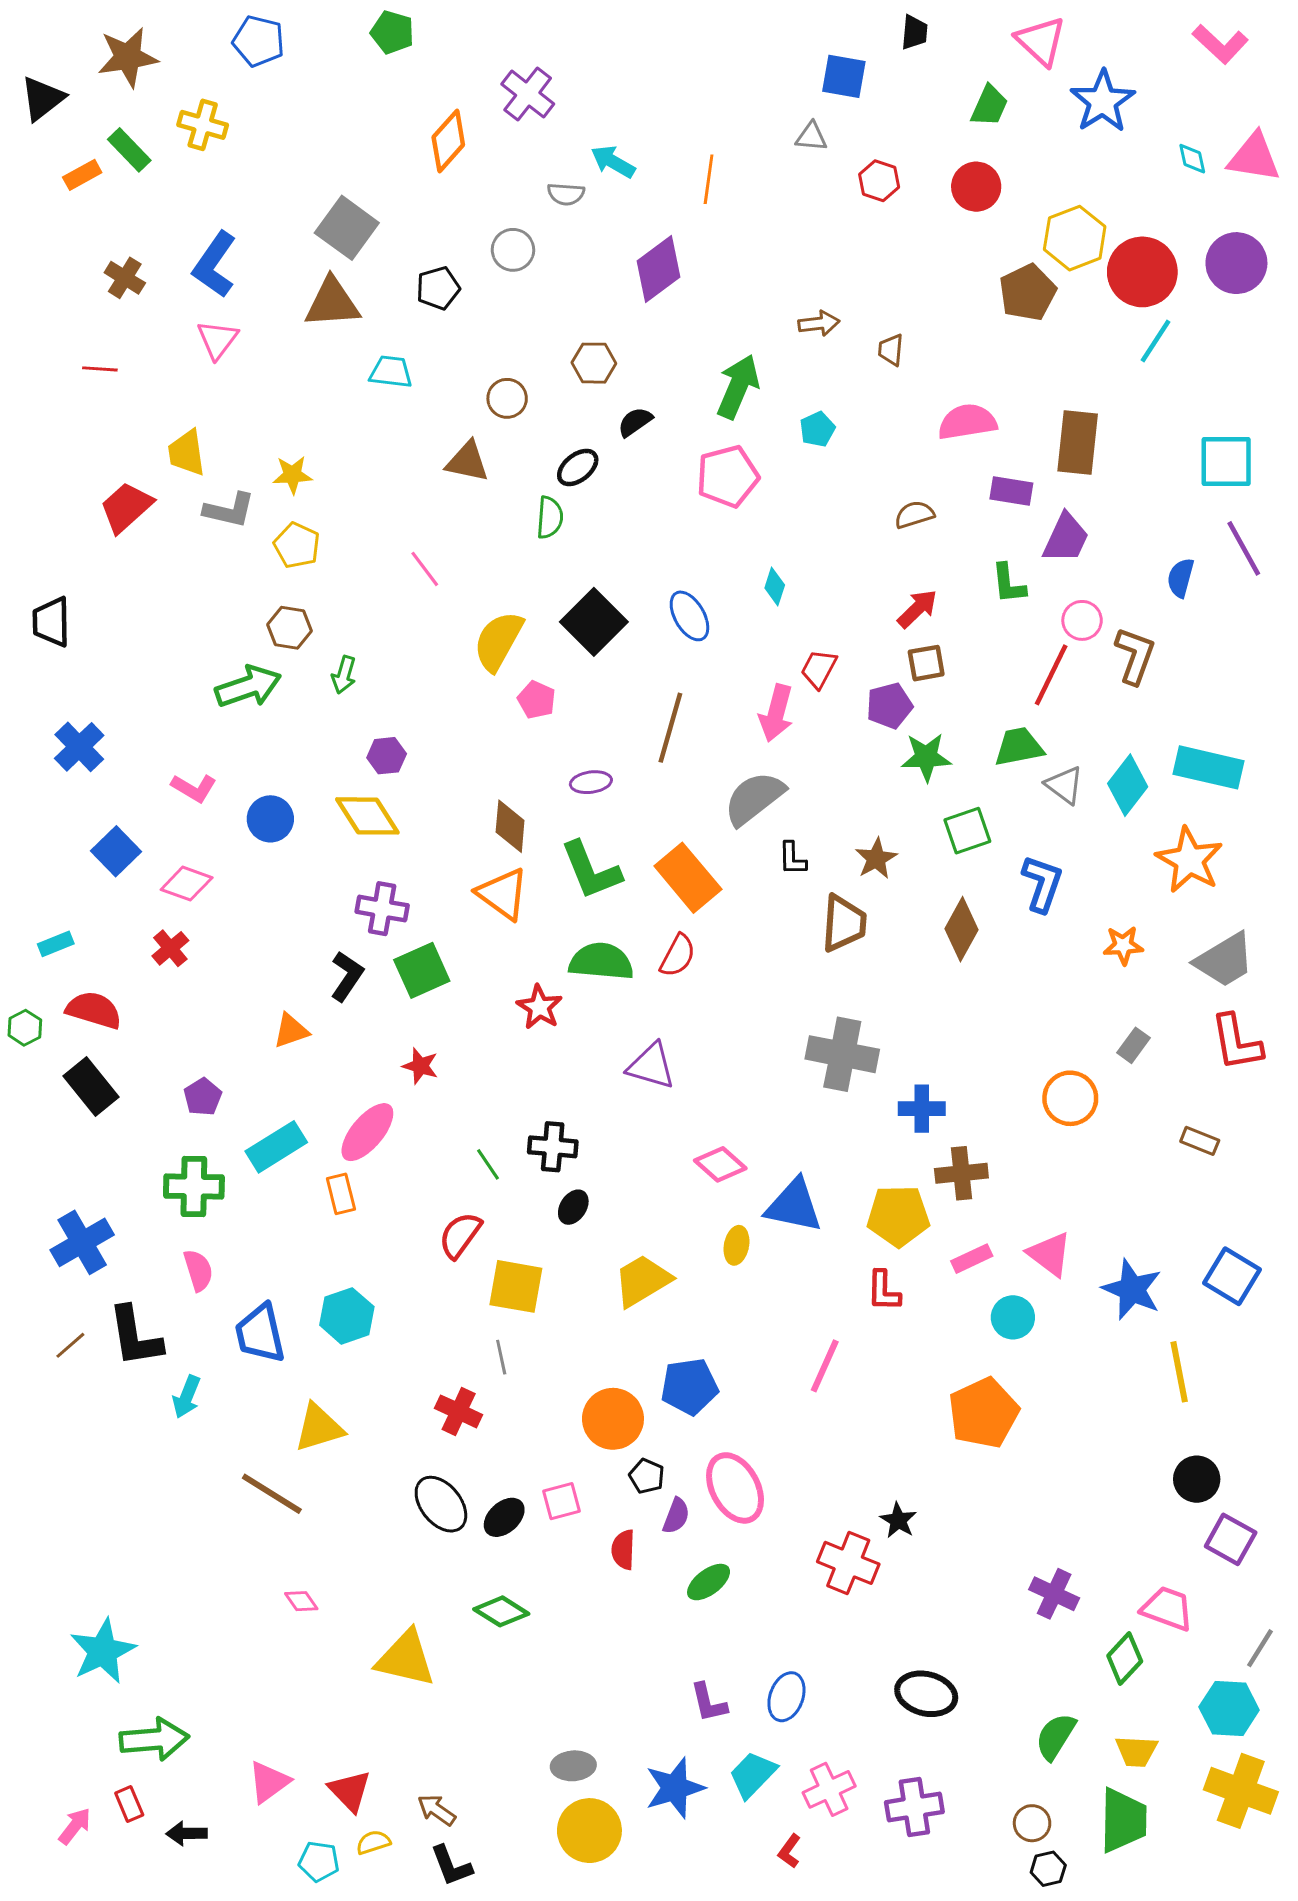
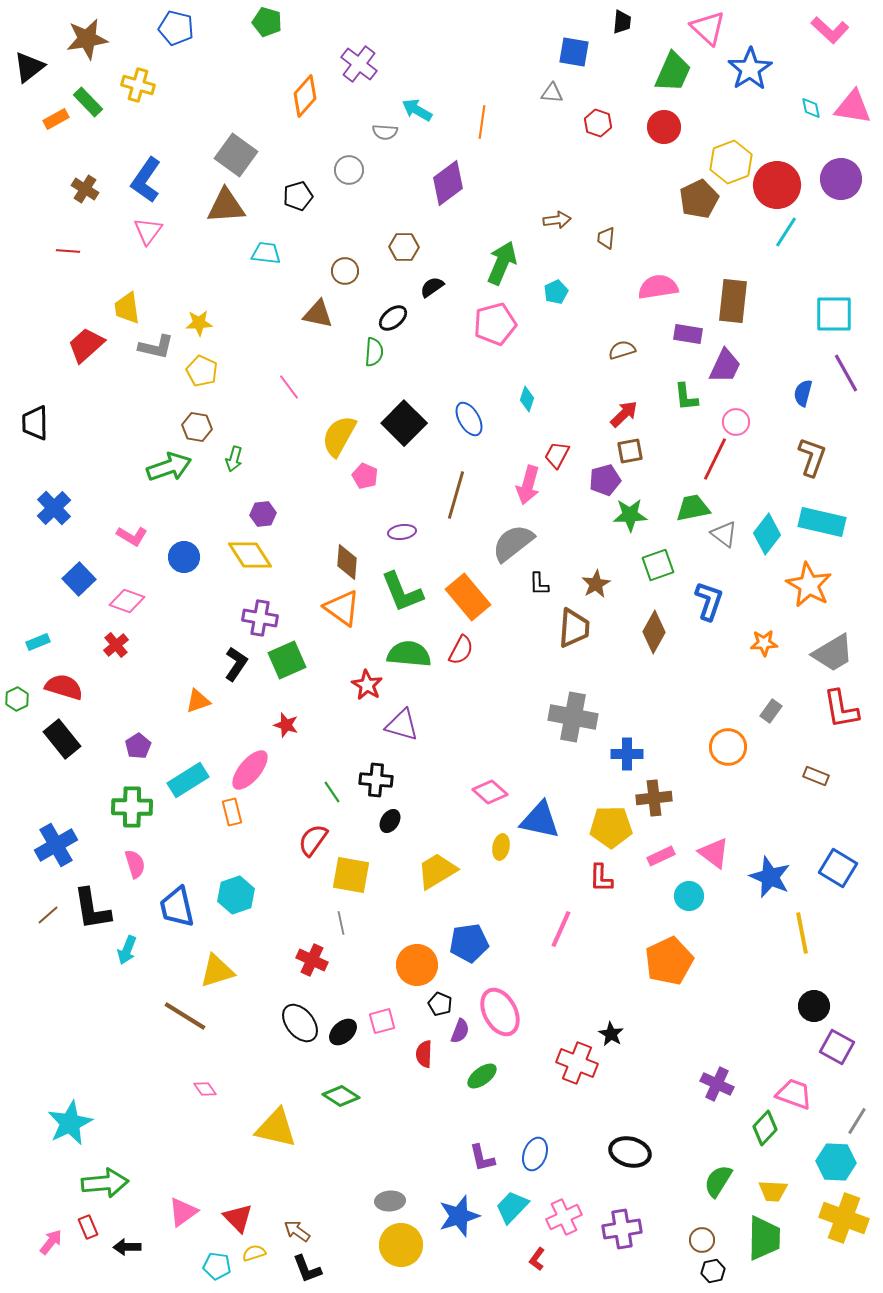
green trapezoid: (989, 106) -> (673, 72), size x1.4
brown L-shape: (1135, 656) -> (812, 457), moved
purple triangle: (651, 1066) -> (402, 725), moved

